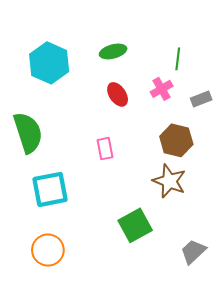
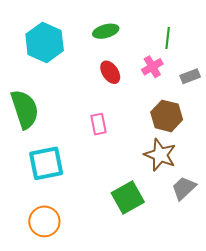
gray trapezoid: (193, 252) -> (184, 188), moved

